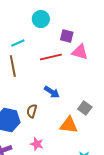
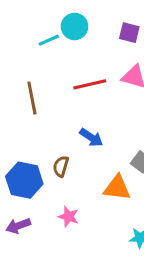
purple square: (67, 36) -> (129, 33), moved
cyan line: (18, 43) -> (49, 40), moved

